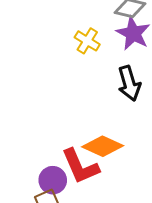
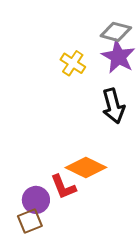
red L-shape: (80, 166) -> (63, 187), size x0.7

